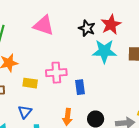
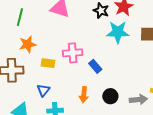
blue rectangle: (80, 87) -> (95, 66), turned -32

